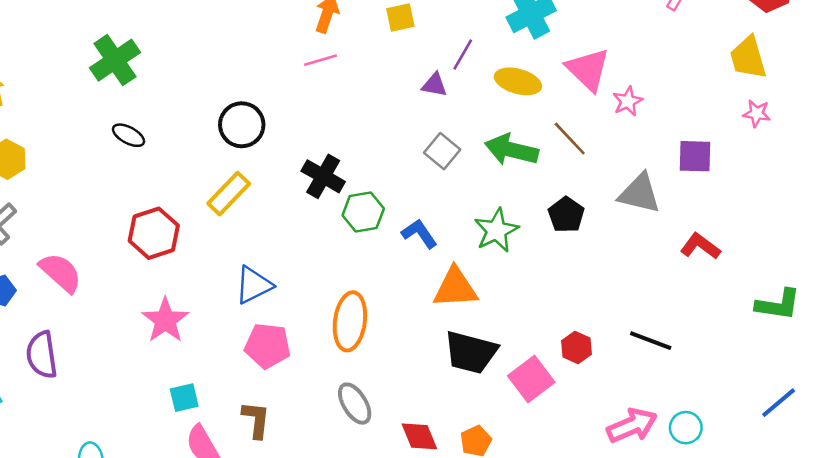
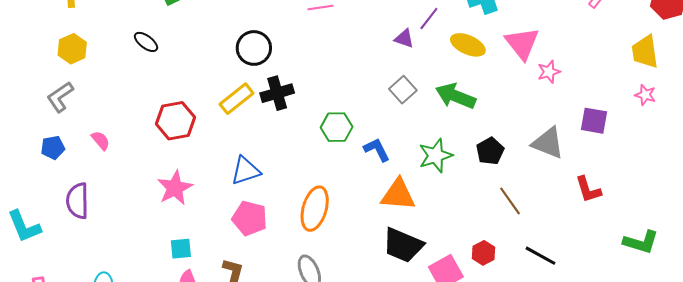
black ellipse: (128, 135) -> (146, 42), moved
brown line: (570, 139) -> (510, 201), moved
black cross: (323, 176) -> (277, 93), moved, turned 36
red L-shape: (700, 246) -> (588, 189), turned -152
pink semicircle: (61, 273) -> (101, 140), size x0.6

